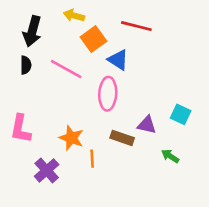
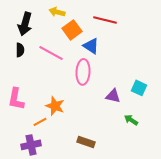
brown rectangle: (122, 138) -> (86, 142), moved
orange line: (92, 159) -> (40, 122), moved, turned 64
purple cross: (47, 170) -> (31, 145), moved, turned 30

